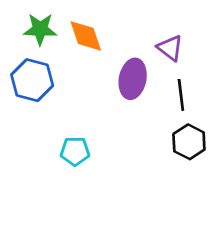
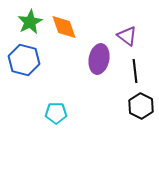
green star: (40, 29) -> (30, 22), turned -30

